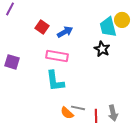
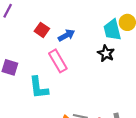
pink rectangle: (57, 56) -> (58, 61), turned 50
cyan L-shape: (55, 81) -> (39, 88), moved

